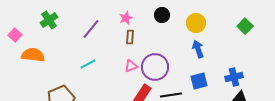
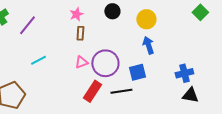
green square: (245, 26) -> (200, 12), moved
purple line: (91, 29) -> (27, 25), moved
blue square: (199, 81) -> (137, 72), moved

